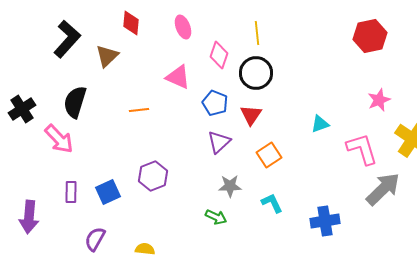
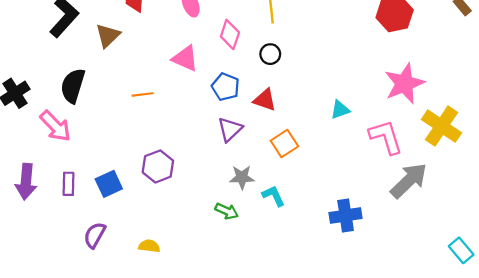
black circle: (256, 73) -> (270, 54), size x0.6
pink star: (379, 100) -> (404, 84), size x1.6
red triangle: (251, 115) -> (265, 100), turned -45
cyan L-shape: (272, 203) -> (274, 196), moved
purple arrow: (29, 217) -> (26, 182), moved

